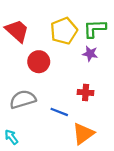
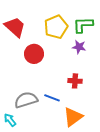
gray semicircle: (23, 99) -> (26, 100), moved

